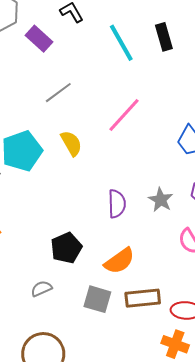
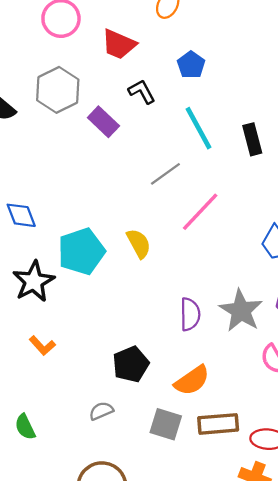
black rectangle: (164, 37) -> (252, 139), moved
gray line: (58, 93) -> (165, 174), moved
gray star: (161, 200) -> (241, 311), size x1.5

